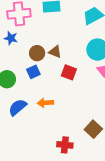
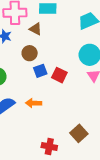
brown triangle: (55, 52) -> (36, 29), moved
blue square: (33, 72) -> (40, 71), moved

